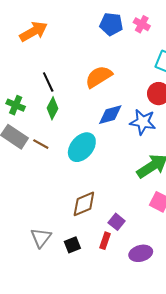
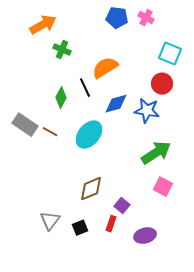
black line: (48, 82) -> (85, 88), moved
green cross: (16, 105) -> (62, 50), moved

